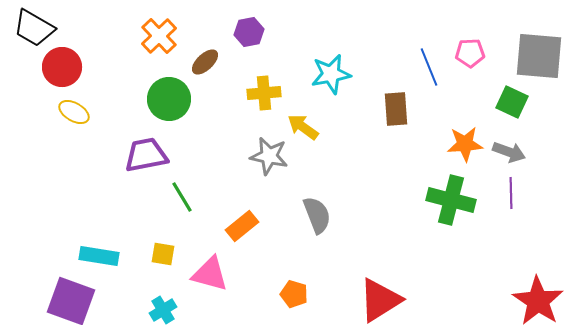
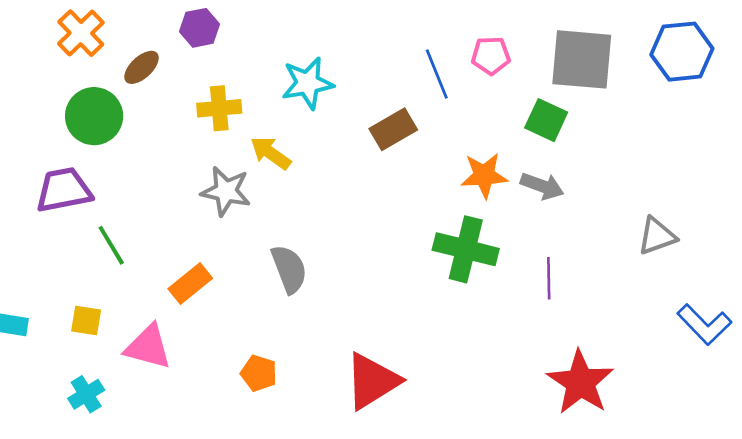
brown rectangle: (396, 109) -> (393, 129), turned 64
purple line: (511, 193) -> (549, 278), moved

